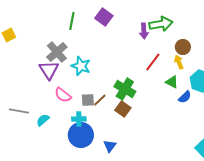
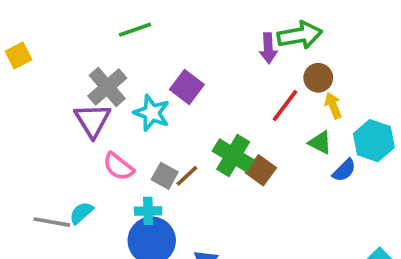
purple square: (104, 17) -> (187, 87), moved
green line: (72, 21) -> (135, 30), turned 60
brown circle: (183, 47) -> (318, 78), moved
gray square: (88, 100) -> (165, 176), turned 32
brown square: (123, 109) -> (261, 170), moved
gray line: (19, 111) -> (52, 222), moved

